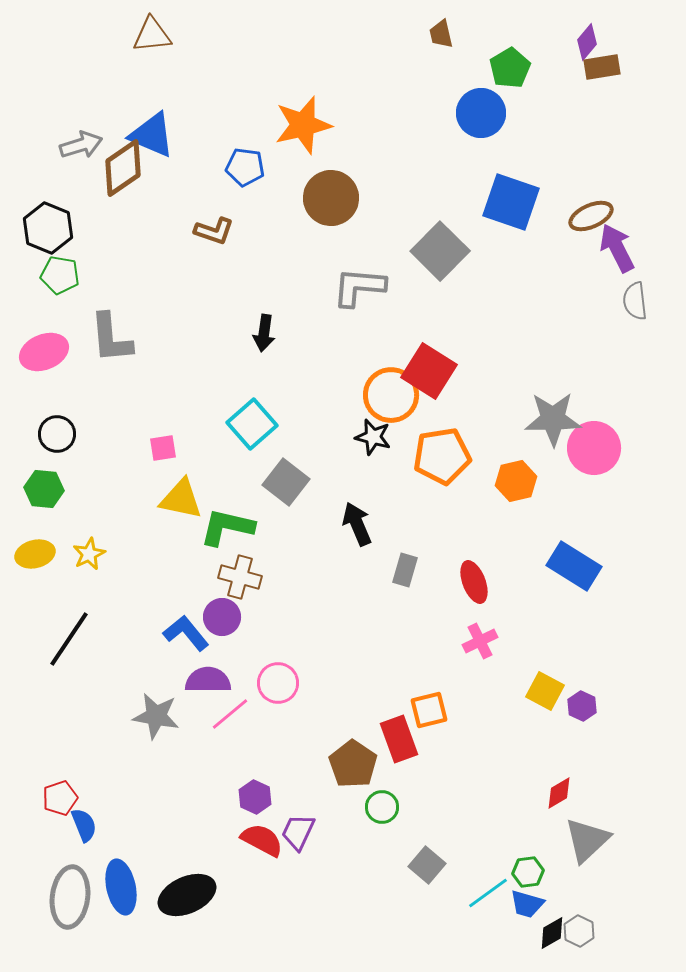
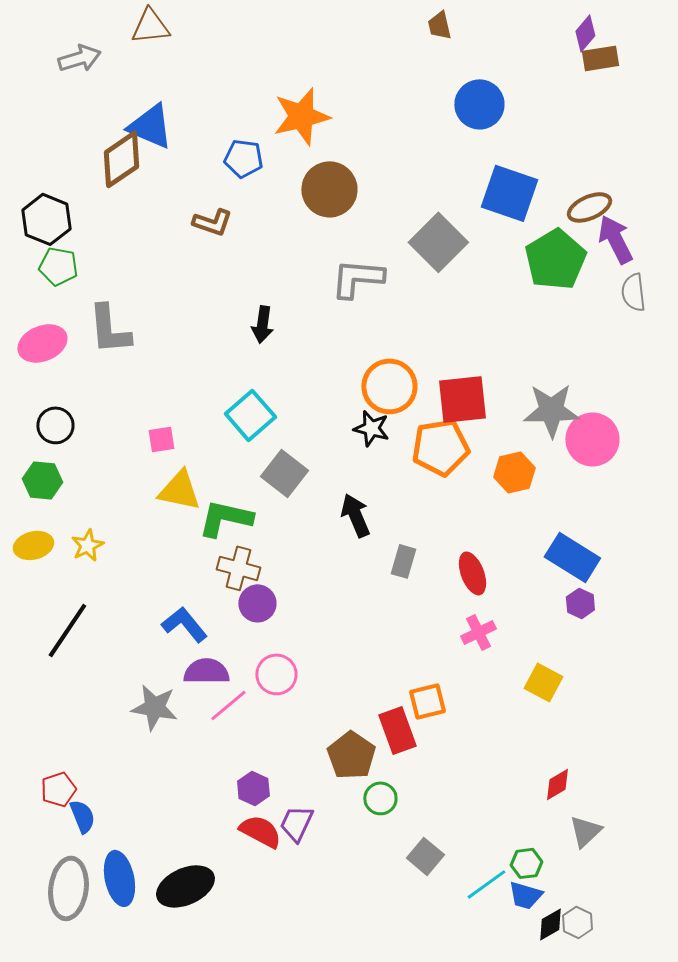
green pentagon: (510, 68) -> (555, 259), moved, size x1.5
gray arrow: (81, 145) -> (79, 58), moved
red square: (429, 371) -> (462, 399), moved, turned -38
purple circle: (222, 617) -> (257, 603), moved
purple hexagon: (582, 706) -> (580, 603), moved
gray triangle: (587, 840) -> (585, 831), size x0.7

